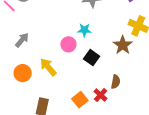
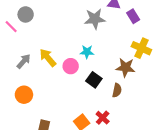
brown star: (123, 45) -> (125, 67), turned -30
yellow arrow: (48, 67) -> (48, 58), moved
brown semicircle: (116, 82) -> (117, 90), moved

